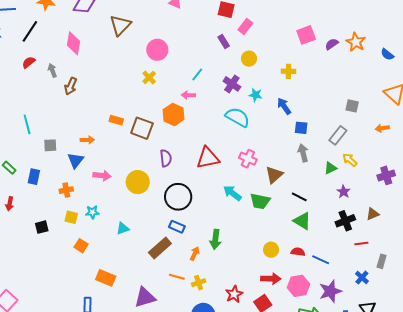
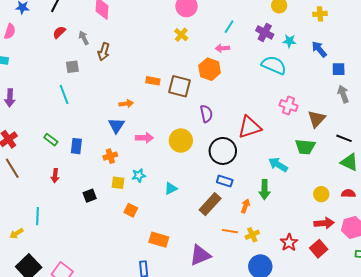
gray square: (50, 145) -> (72, 67), moved
red triangle: (208, 158) -> (250, 127), moved
cyan arrow: (232, 193) -> (278, 165), moved

